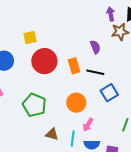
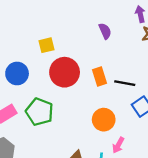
purple semicircle: (95, 47) -> (105, 31), moved
green pentagon: (34, 105) -> (40, 112), moved

